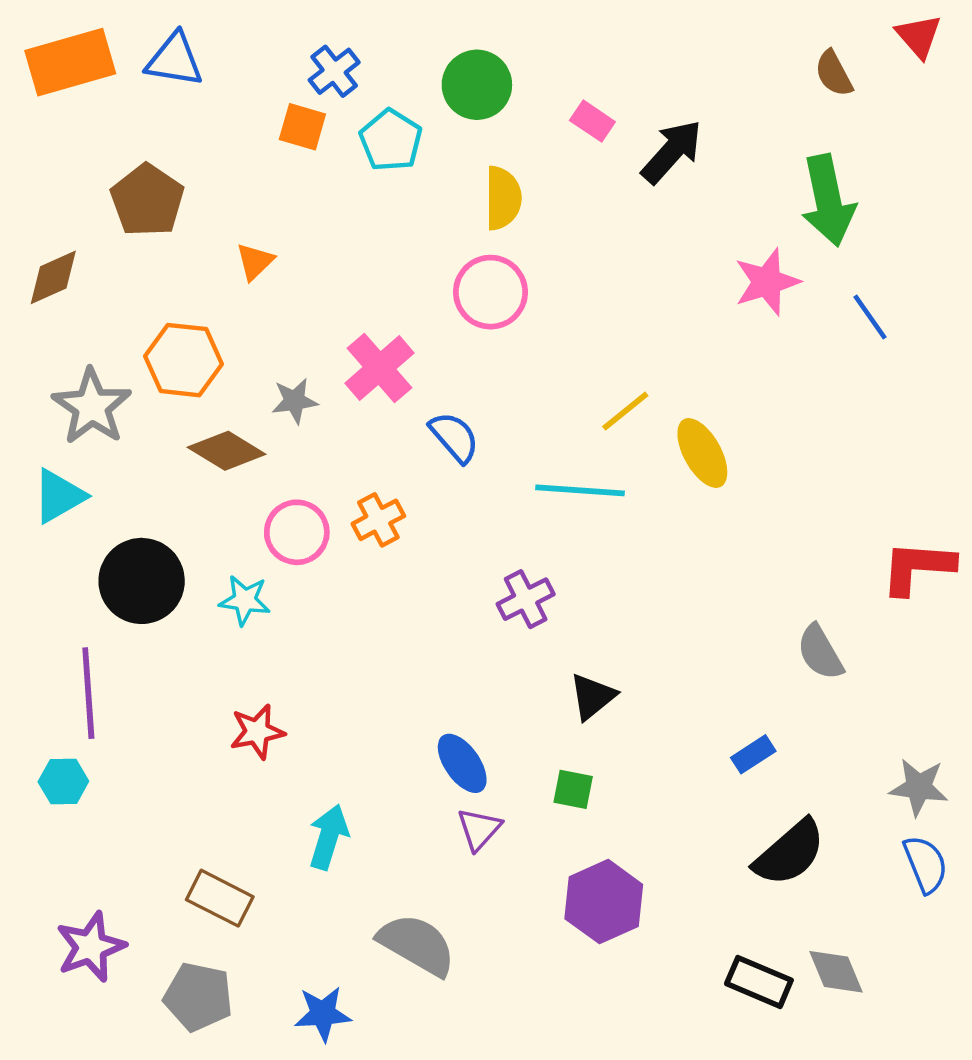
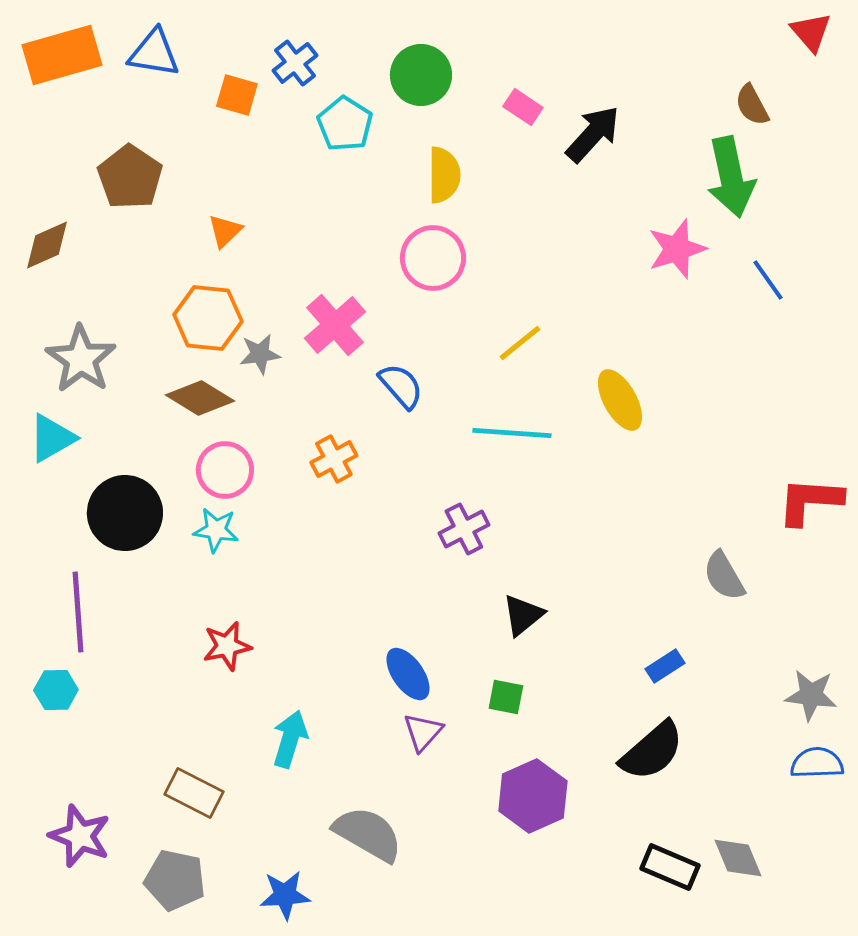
brown semicircle: (834, 73) -> (752, 105), moved
orange square: (302, 127) -> (237, 95), moved
orange hexagon: (184, 360) -> (208, 318), moved
yellow line: (625, 411) -> (520, 343), moved
pink circle: (297, 532) -> (225, 470), moved
black semicircle: (790, 853) -> (652, 751), moved
blue semicircle: (925, 864) -> (817, 763), turned -70
purple star: (91, 947) -> (80, 836), turned -30

